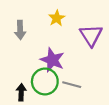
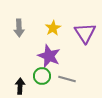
yellow star: (57, 18) -> (53, 28), moved
green circle: (45, 81) -> (42, 76), size x0.7

